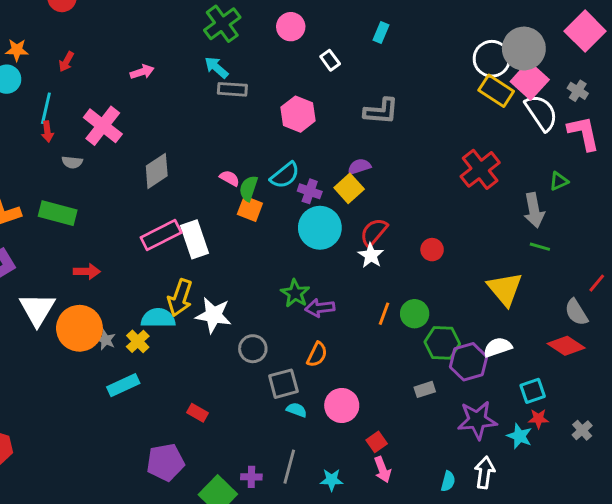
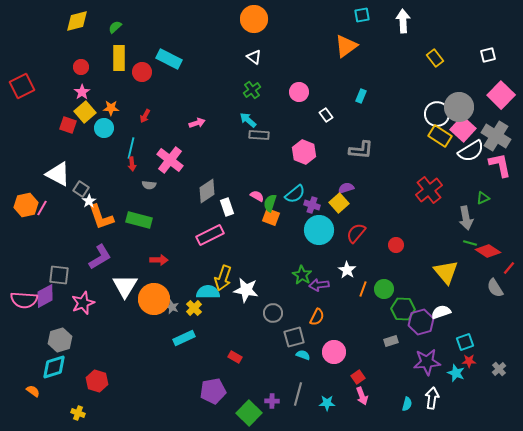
green cross: (222, 24) -> (252, 90), size x0.7
gray cross: (578, 91) -> (496, 136), size x2.0
white semicircle: (541, 113) -> (471, 151), turned 92
white rectangle: (195, 239) -> (227, 207), moved, size x0.7
white star: (371, 255) -> (347, 270), moved
red diamond: (566, 346) -> (488, 251), moved

